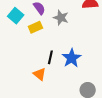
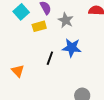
blue star: (72, 58) -> (72, 48), moved, turned 30
orange triangle: (39, 74) -> (18, 71), moved

